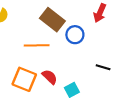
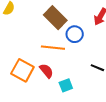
orange line: (37, 45) -> (53, 48), moved

